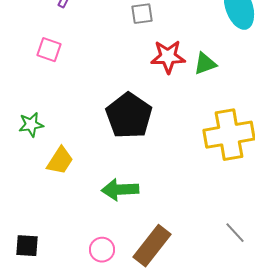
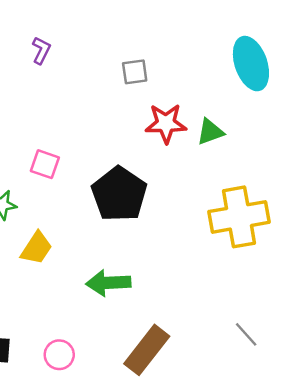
pink square: (49, 50) -> (45, 164), moved
pink circle: (102, 250) -> (59, 355), moved

